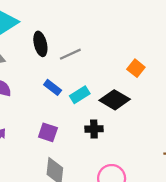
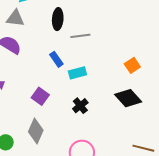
black diamond: (115, 100) -> (128, 98), moved
black cross: (94, 129) -> (80, 106), turned 35

